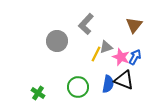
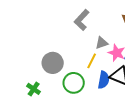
gray circle: (57, 41) -> (53, 63), moved
yellow line: (96, 54) -> (92, 61), moved

